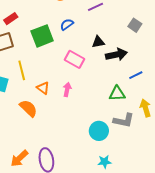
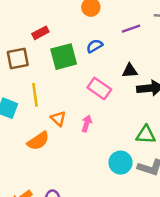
red rectangle: (11, 19) -> (40, 33), moved
orange semicircle: (28, 108) -> (38, 141), turned 96
cyan circle: (99, 131) -> (121, 163), moved

